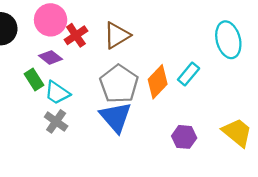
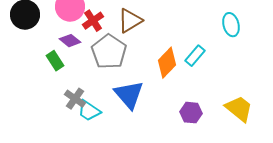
cyan ellipse: (228, 40) -> (231, 25), size x0.7
gray pentagon: (119, 84) -> (109, 52), moved
cyan trapezoid: (57, 93) -> (89, 111), moved

